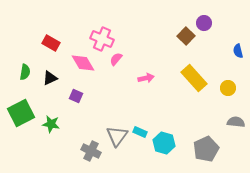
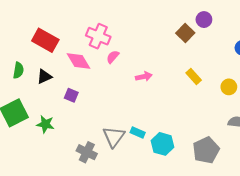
red rectangle: (51, 43) -> (45, 40), size x1.4
yellow rectangle: (194, 78) -> (194, 77), size x0.6

